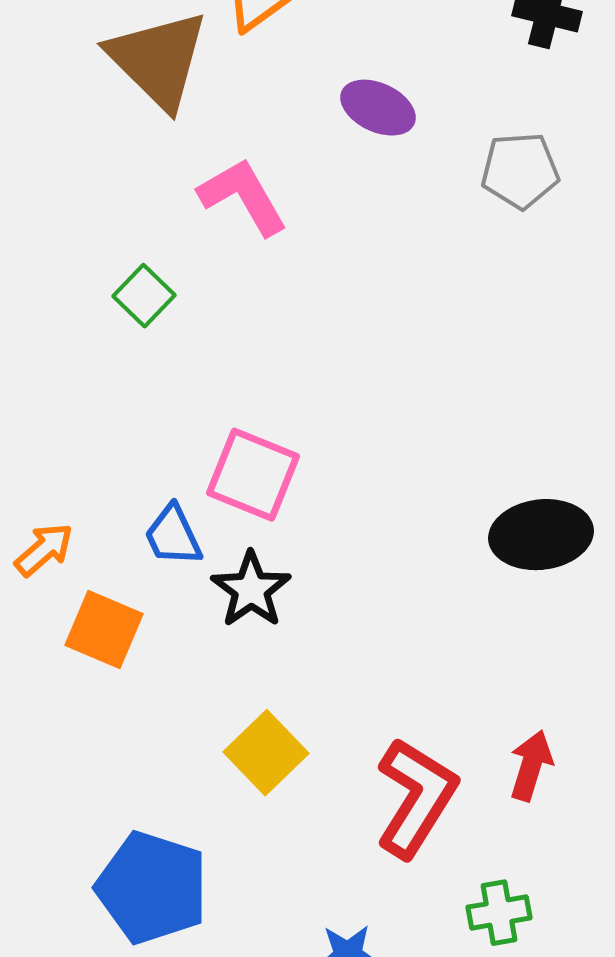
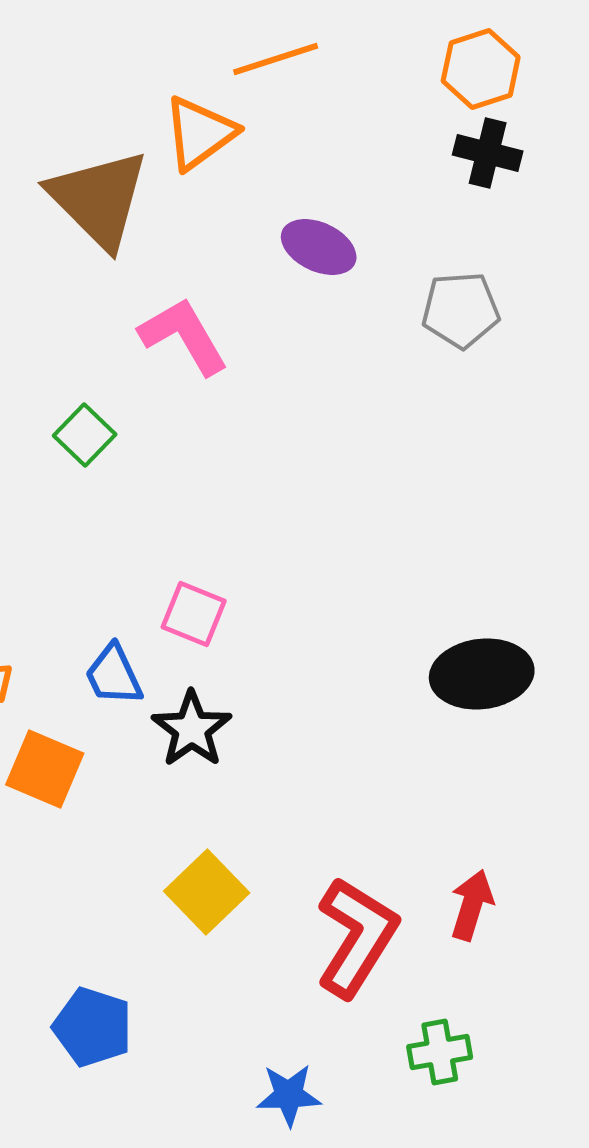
pink square: (253, 475) -> (194, 614), size x0.7
blue pentagon: (152, 888) -> (93, 1027), size x0.7

